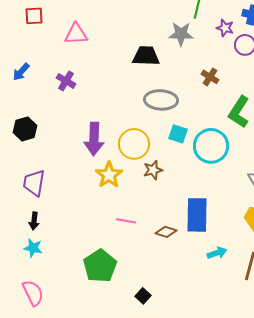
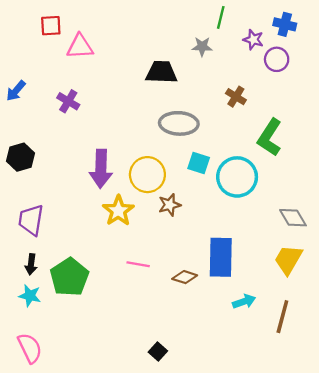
red square: (34, 16) -> (51, 26), moved
gray star: (181, 34) -> (202, 47), size x0.7
green pentagon: (100, 266) -> (69, 277), moved

